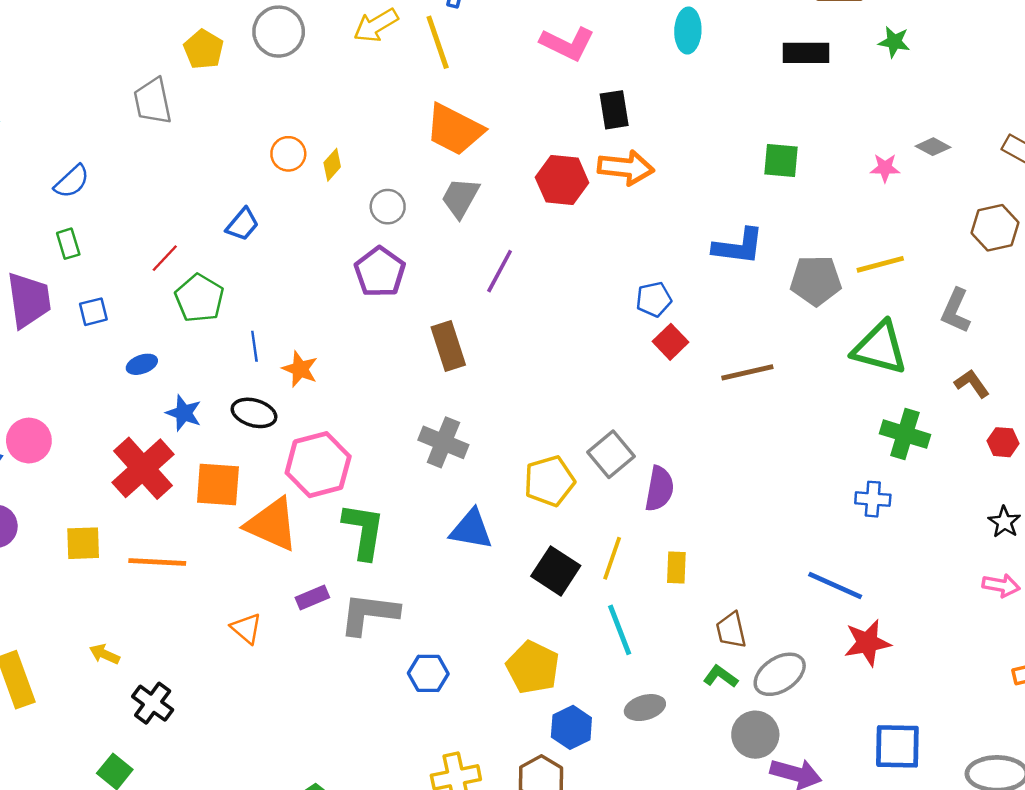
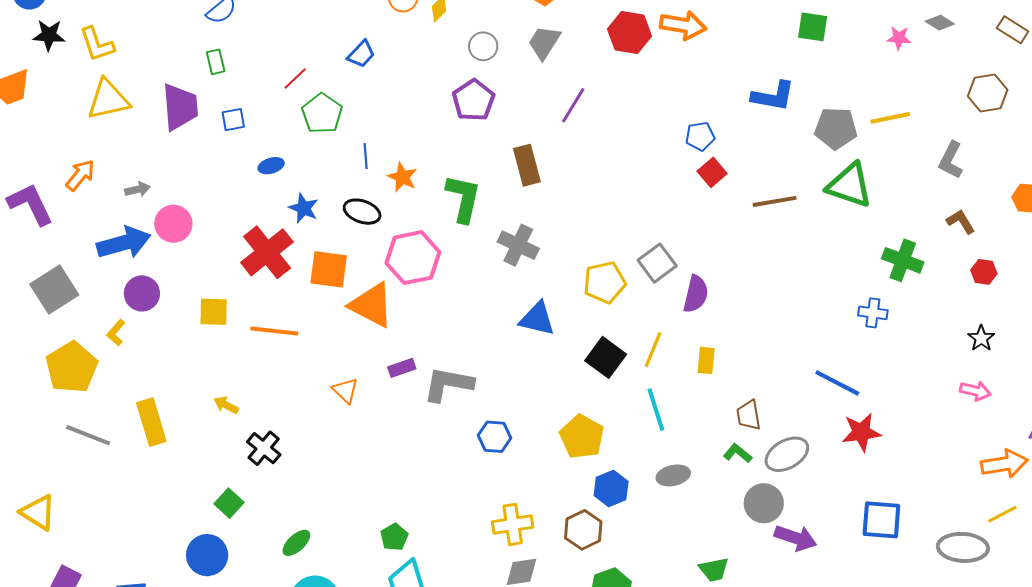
green triangle: (880, 348) -> (850, 185), moved
green L-shape: (364, 531) -> (463, 198), moved

